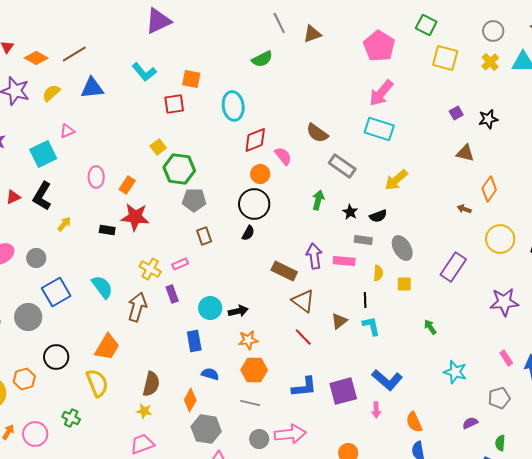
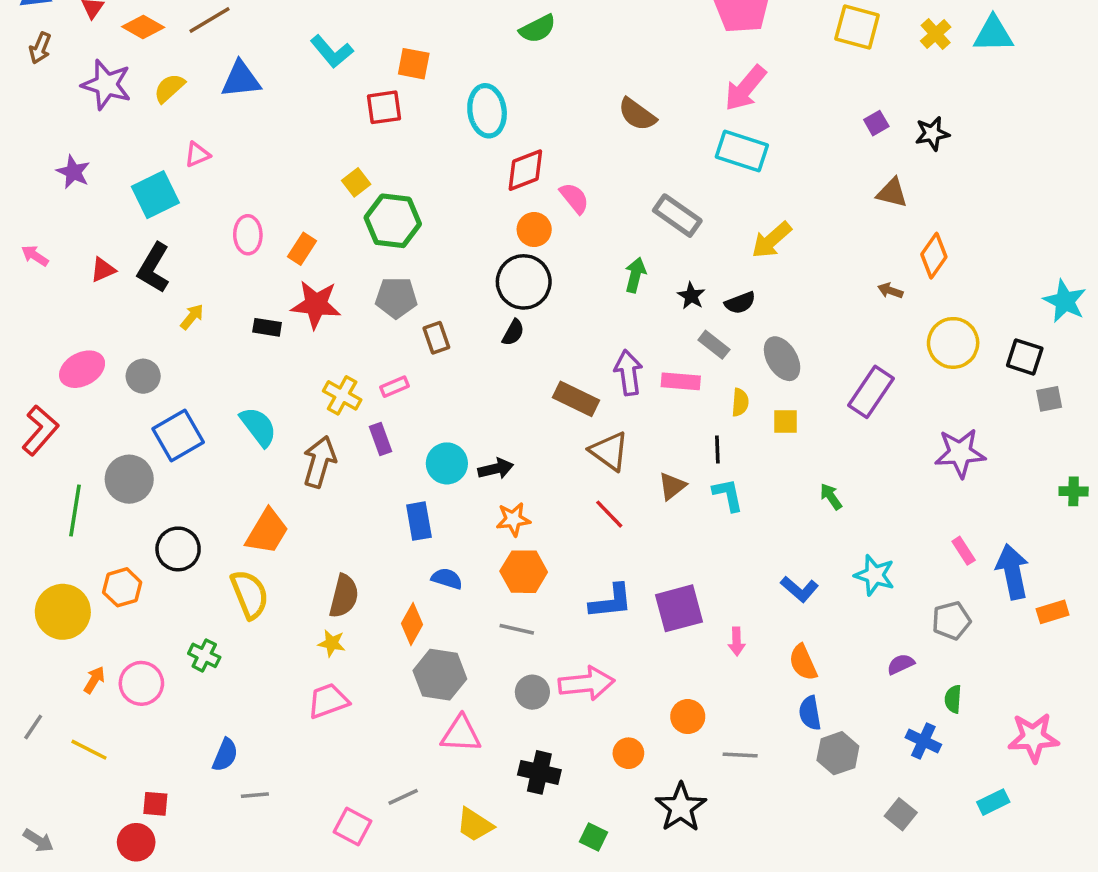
brown semicircle: (317, 133) -> (637, 114), moved
gray pentagon: (194, 200) -> (396, 298), moved
gray rectangle: (363, 240) -> (714, 345), turned 30
blue L-shape: (387, 380) -> (799, 589), moved, size x0.7

